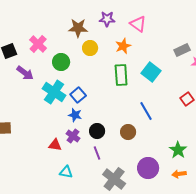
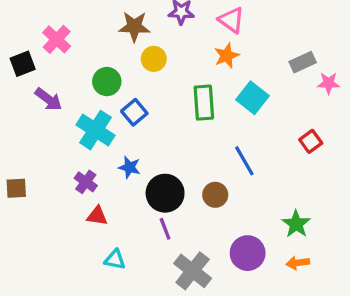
pink cross: (38, 44) -> (57, 39), moved
orange star: (123, 46) -> (227, 56), moved
blue square: (78, 95) -> (134, 112), moved
black circle: (97, 131) -> (165, 193), size x1.5
purple cross: (73, 136) -> (86, 182), moved

